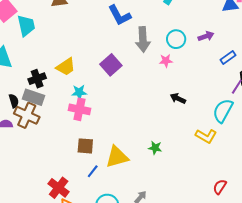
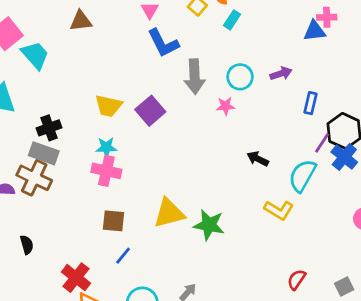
cyan trapezoid: (26, 26) -> (35, 55), turned -30
blue rectangle: (228, 58) -> (311, 103), turned -42
yellow trapezoid: (66, 67) -> (108, 106), moved, turned 45
black arrow: (178, 98) -> (258, 159), moved
black semicircle: (14, 101) -> (27, 245), moved
green star: (155, 148) -> (209, 225), size x1.6
yellow triangle: (117, 157) -> (169, 213), moved

